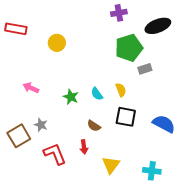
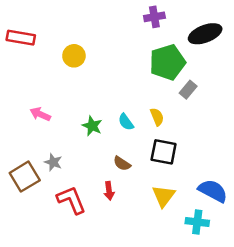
gray rectangle: (145, 69) -> (188, 90), turned -32
blue semicircle: (164, 124) -> (213, 191), moved
yellow triangle: (111, 165) -> (164, 196), moved

